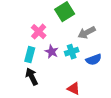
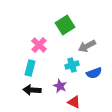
purple star: (52, 52) -> (60, 86), moved
black arrow: (32, 77) -> (32, 90), turned -60

